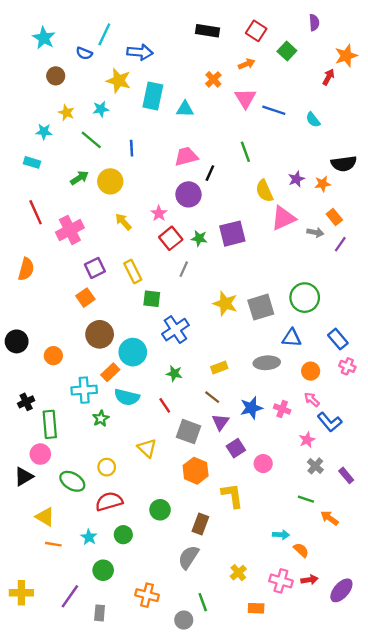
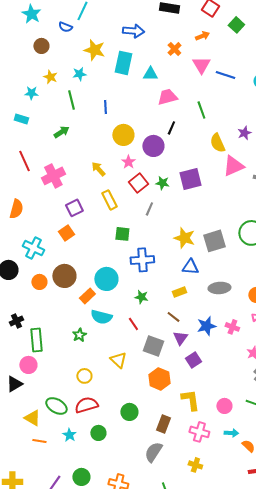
blue arrow: (140, 52) -> (133, 31), moved
green line: (91, 140) -> (71, 100), turned 36
pink trapezoid: (186, 156) -> (167, 97), moved
yellow circle: (110, 181) -> (123, 135), moved
yellow rectangle: (133, 271) -> (109, 200), moved
blue cross: (175, 330) -> (142, 260), turned 30
brown circle: (100, 334) -> (64, 276), moved
blue triangle: (292, 338) -> (190, 267), moved
cyan cross: (84, 390) -> (33, 248), moved, turned 30
pink circle: (263, 464) -> (224, 406), moved
green ellipse: (72, 481) -> (56, 406), moved
green circle: (103, 570) -> (81, 477), moved
yellow cross: (238, 573) -> (195, 465), turned -32
pink cross: (281, 581) -> (199, 432), moved

